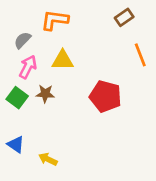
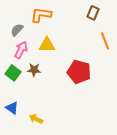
brown rectangle: (124, 17) -> (93, 13), turned -32

